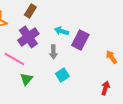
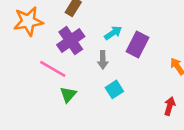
cyan arrow: (61, 31) -> (113, 33), turned 128

